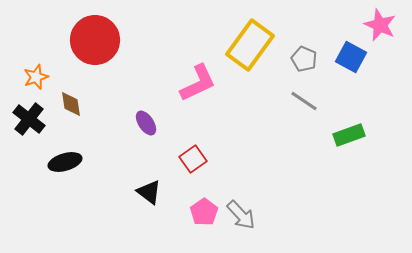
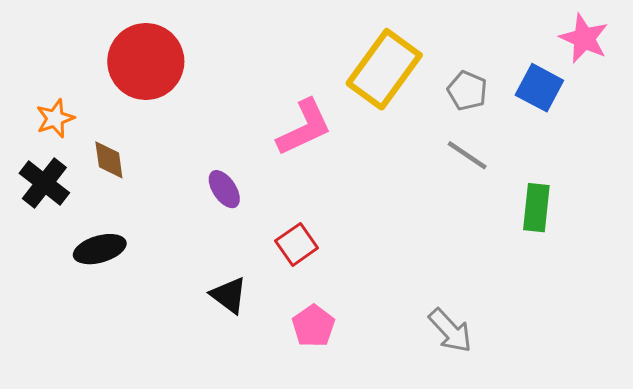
green rectangle: (349, 135) -> (536, 208), turned -64
gray arrow: (241, 215) -> (450, 331), moved

